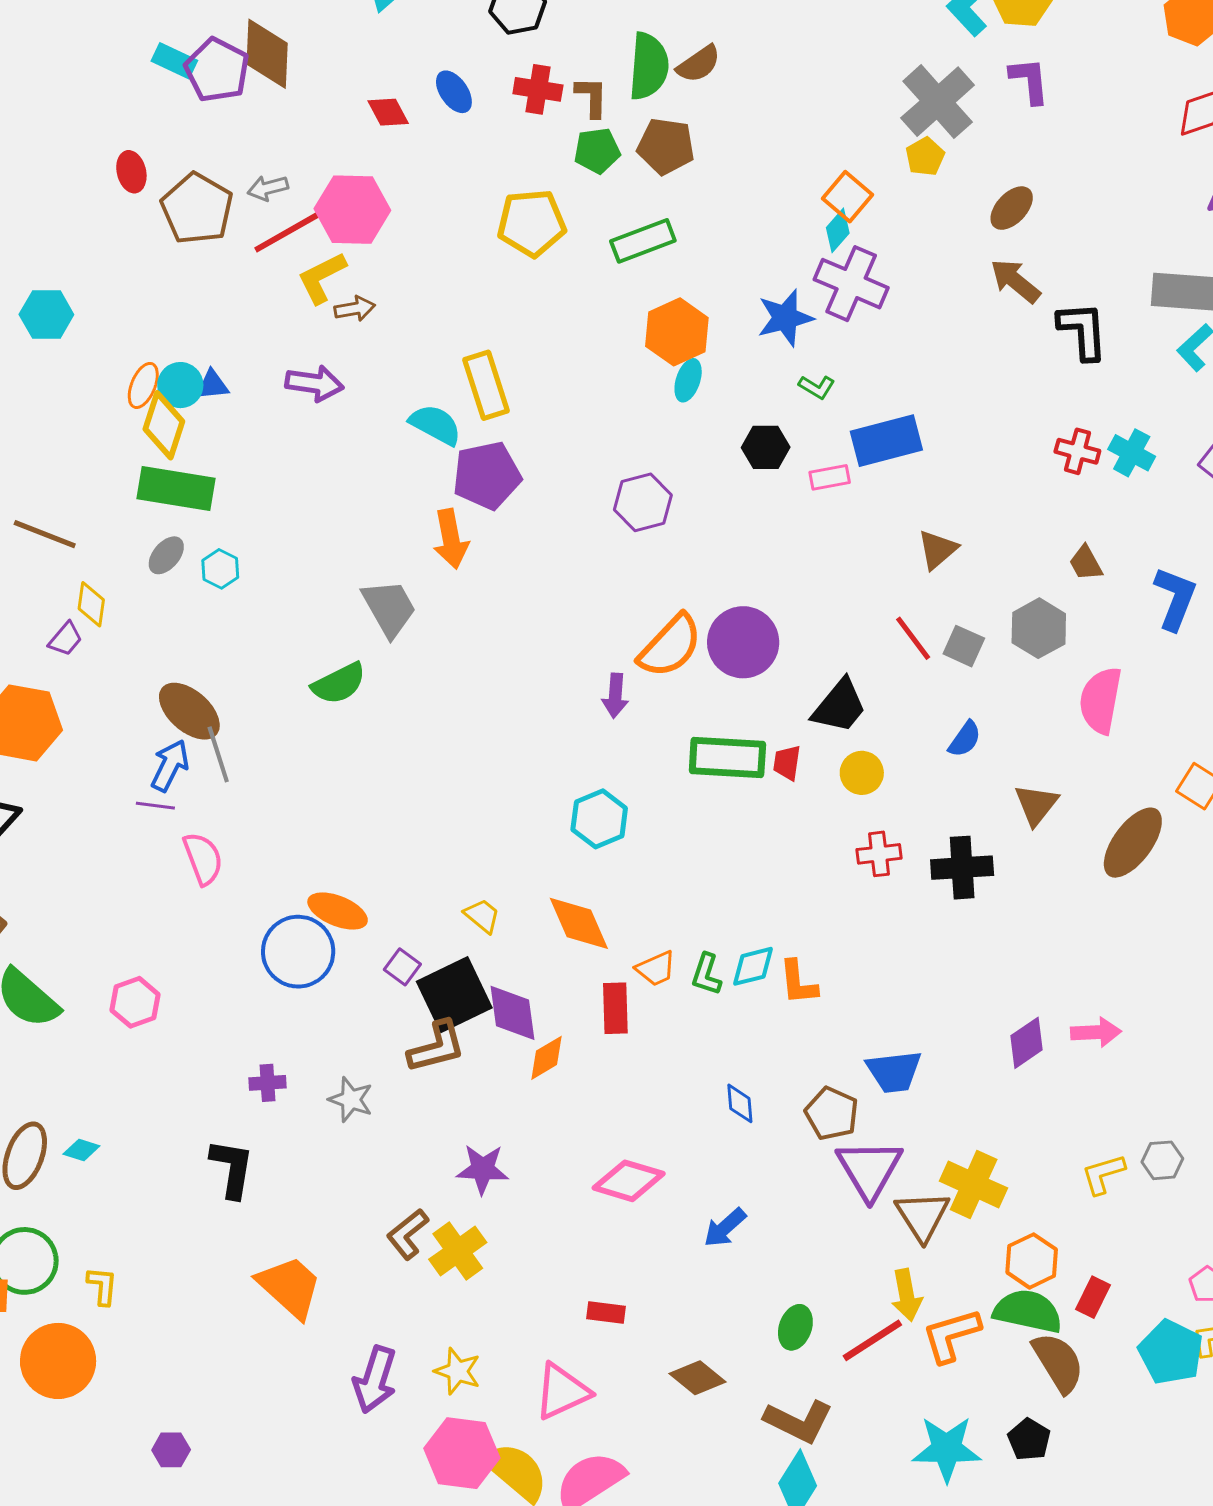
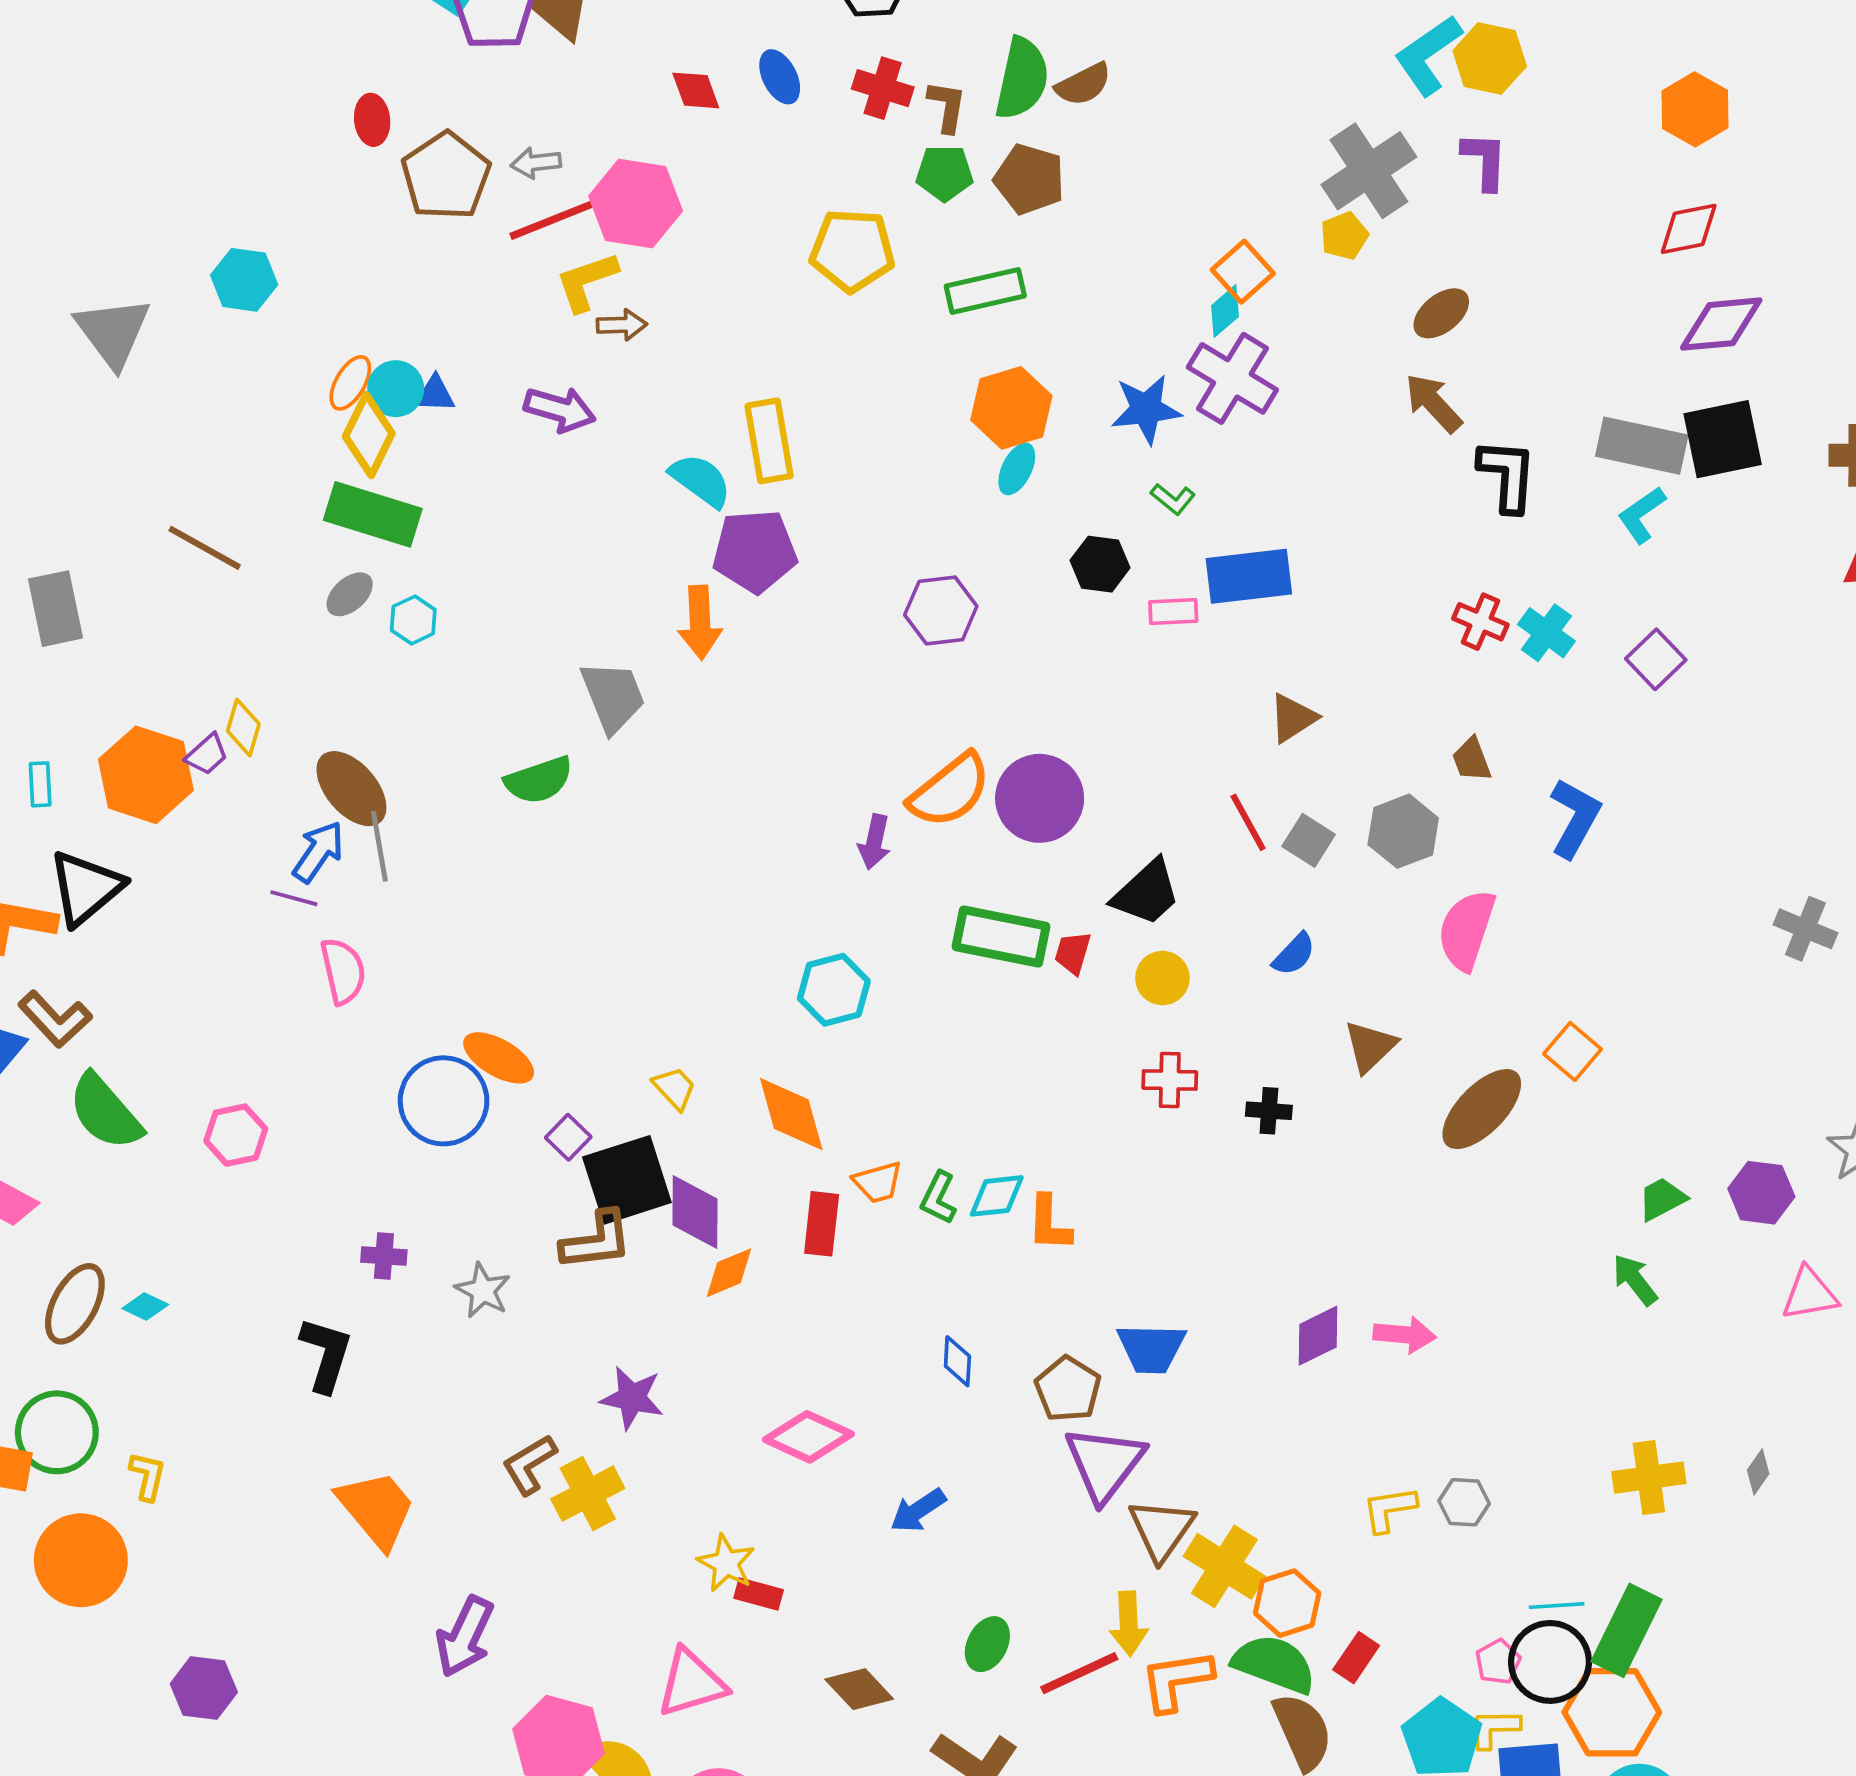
yellow diamond: (91, 604) -> (243, 727), moved
purple trapezoid: (65, 639) -> (207, 754), moved
black cross: (962, 868) -> (1269, 1111), size x0.6
yellow cross: (974, 1185) -> (1224, 1566), moved
yellow star: (458, 1371) -> (726, 1563), moved
purple hexagon: (171, 1450) -> (204, 1688), size x1.4

